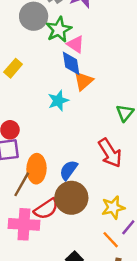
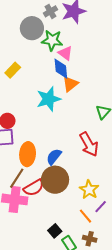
green star: (59, 30) -> (52, 40), turned 30
cyan star: (58, 101) -> (49, 99), size x1.4
brown line: (22, 184) -> (17, 178), moved
yellow star: (113, 208) -> (89, 190), turned -30

